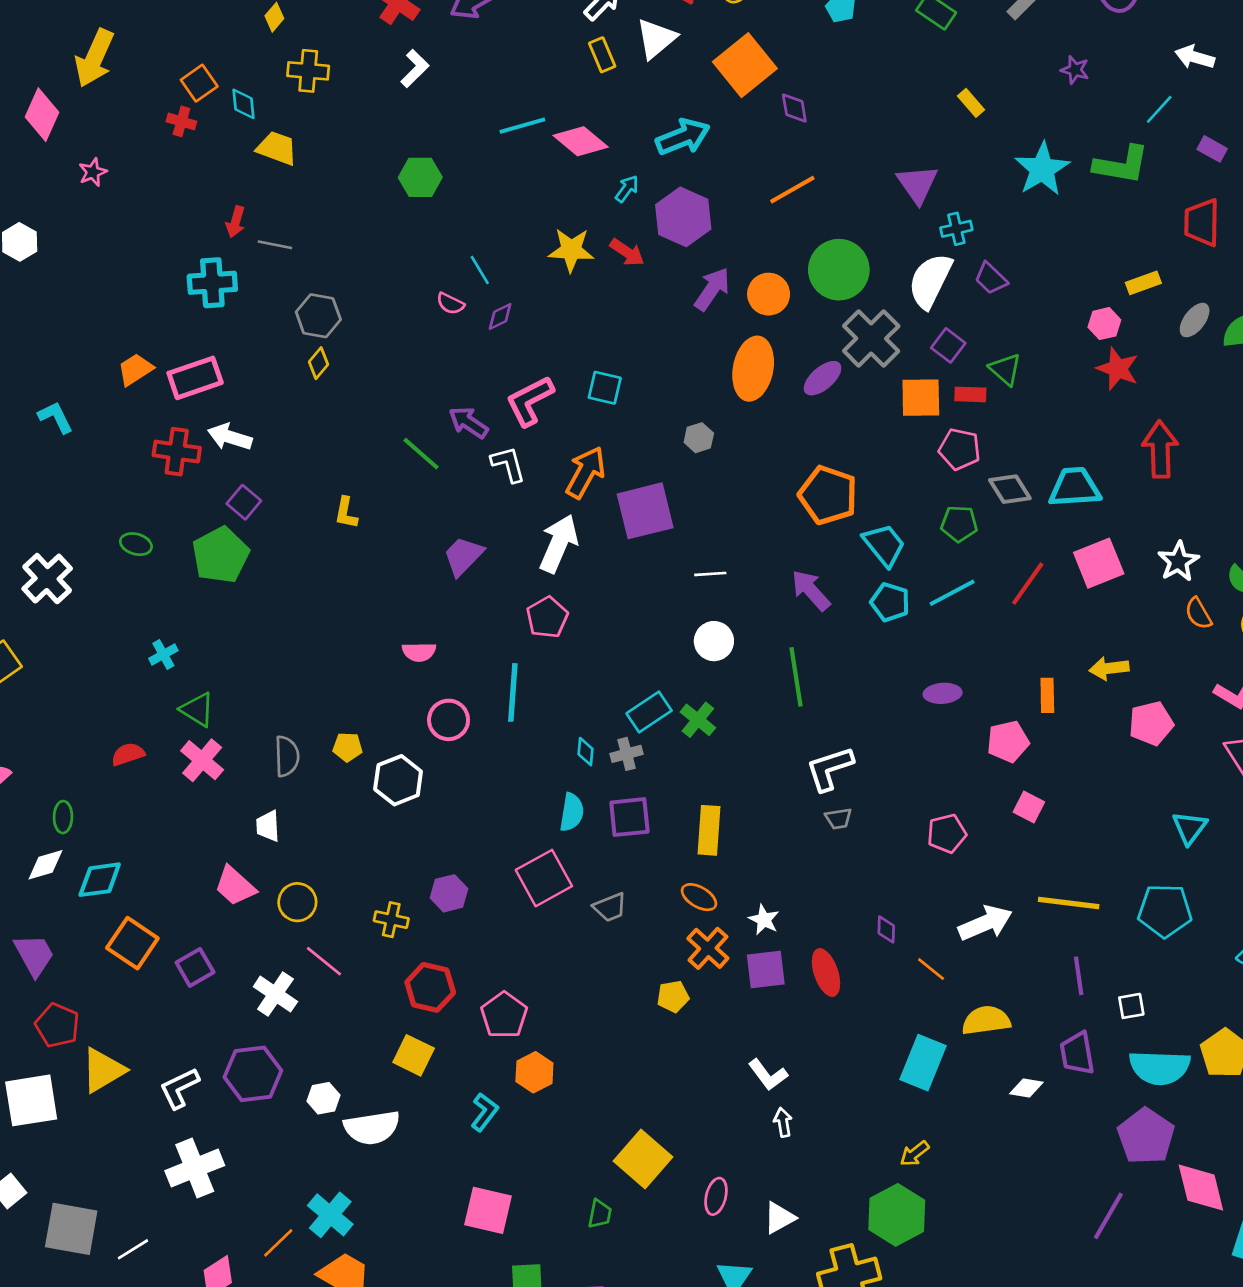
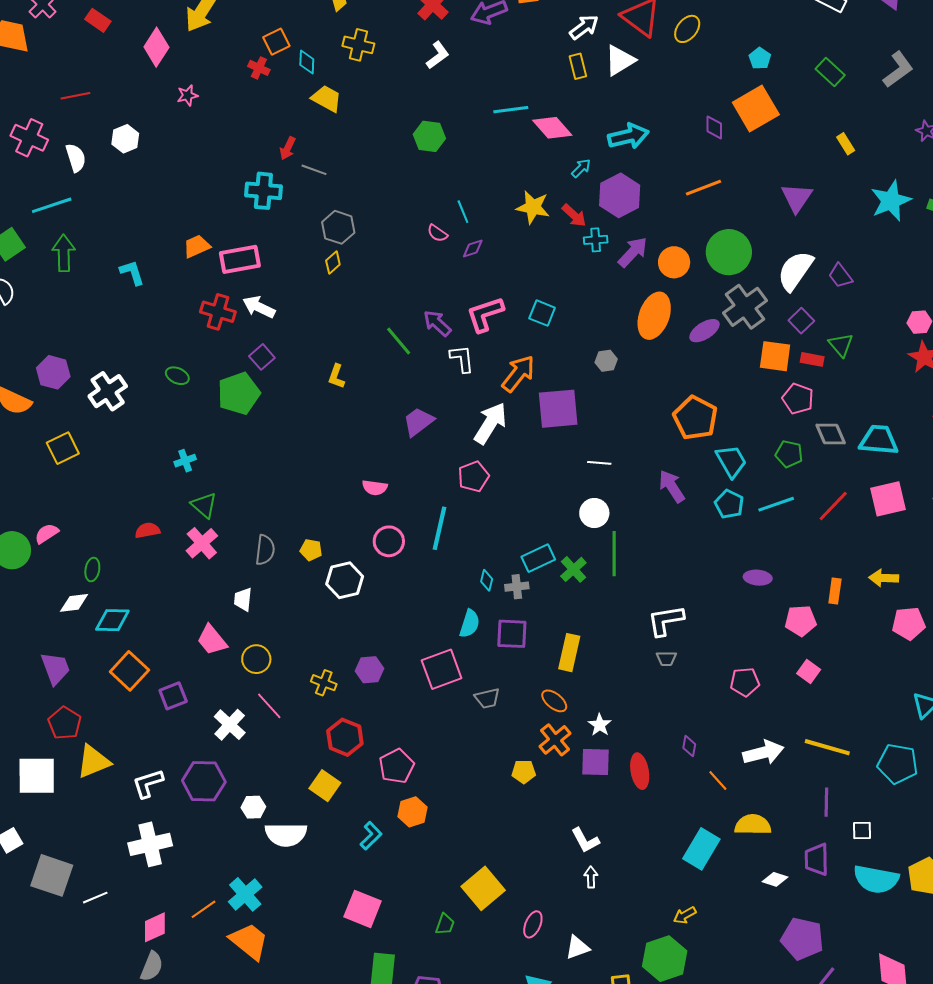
orange square: (745, 65) -> (756, 109), moved
cyan cross: (956, 229) -> (596, 240), moved
green line: (796, 677) -> (614, 554), moved
purple pentagon: (1146, 1136) -> (802, 939), moved, turned -30

